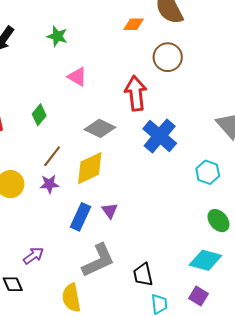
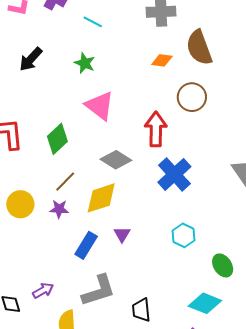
pink triangle: (77, 77) -> (100, 106), size x1.5
green diamond: (39, 115) -> (57, 139), size x1.4
cyan hexagon: (208, 172) -> (184, 235), moved
purple triangle: (110, 211) -> (122, 234), moved
purple arrow: (33, 256) -> (43, 290), moved

